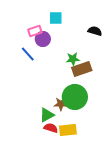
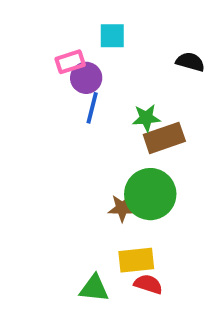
blue line: (28, 54) -> (92, 108), moved, turned 56
green triangle: (47, 115) -> (94, 288), moved, turned 35
red semicircle: (51, 128) -> (148, 284), moved

